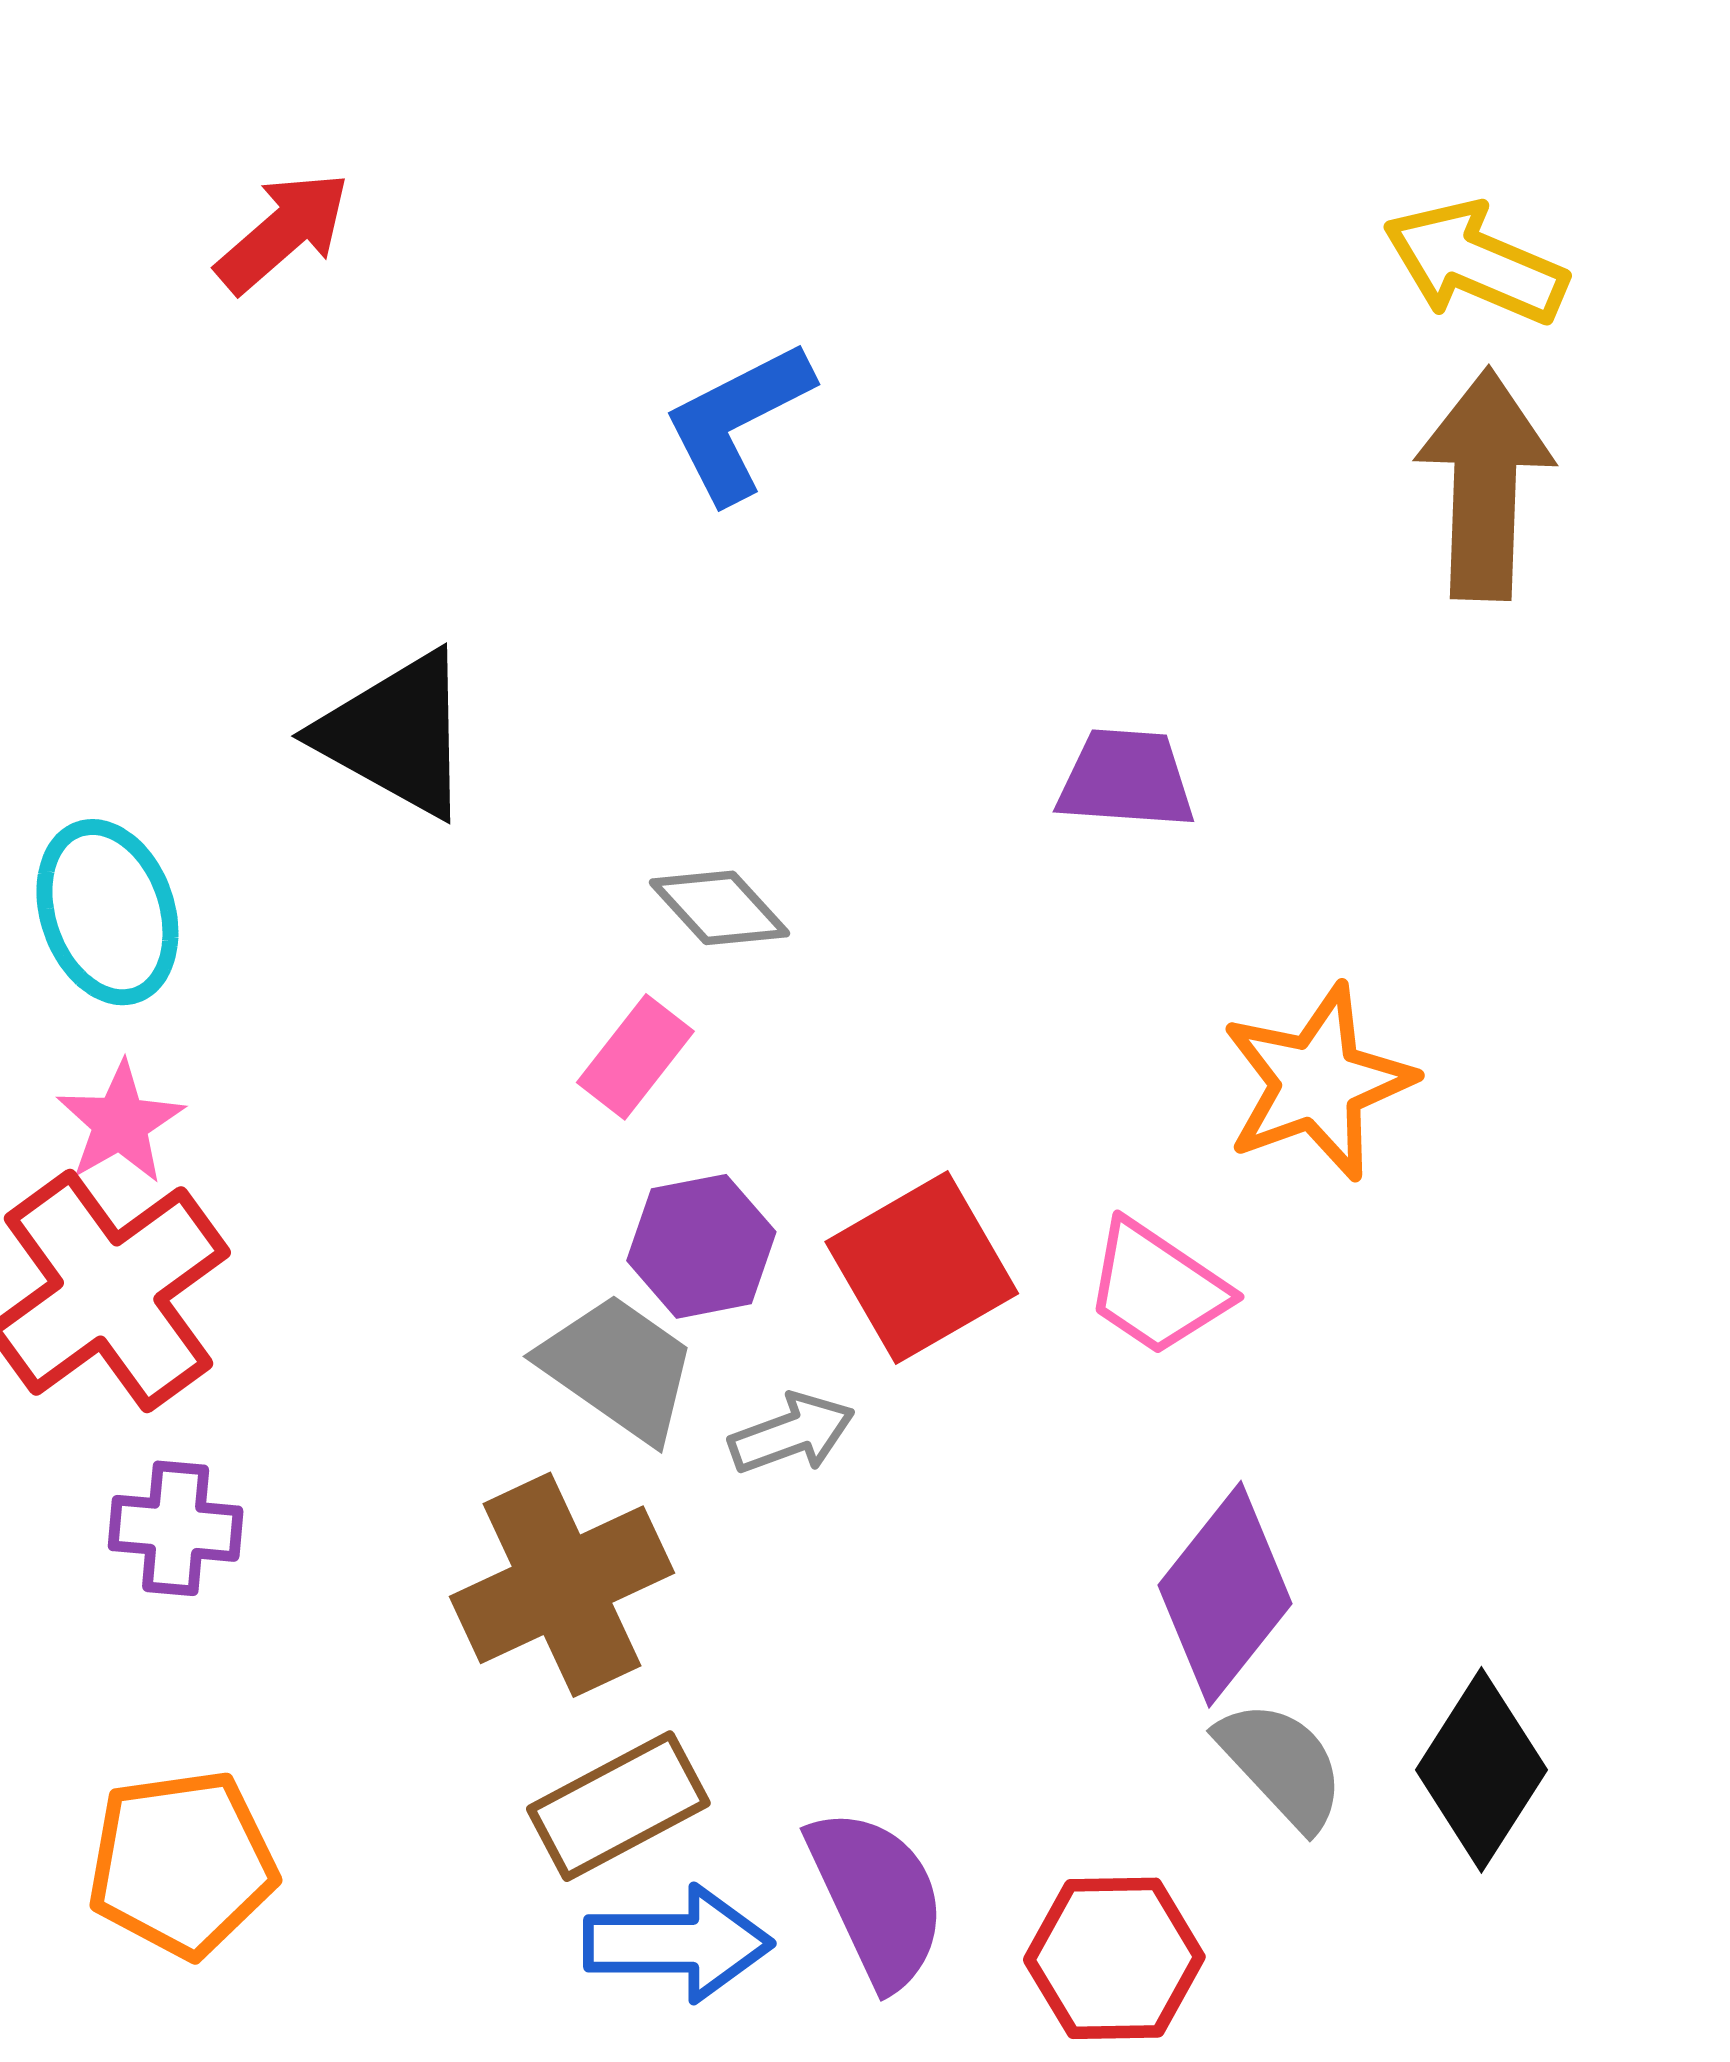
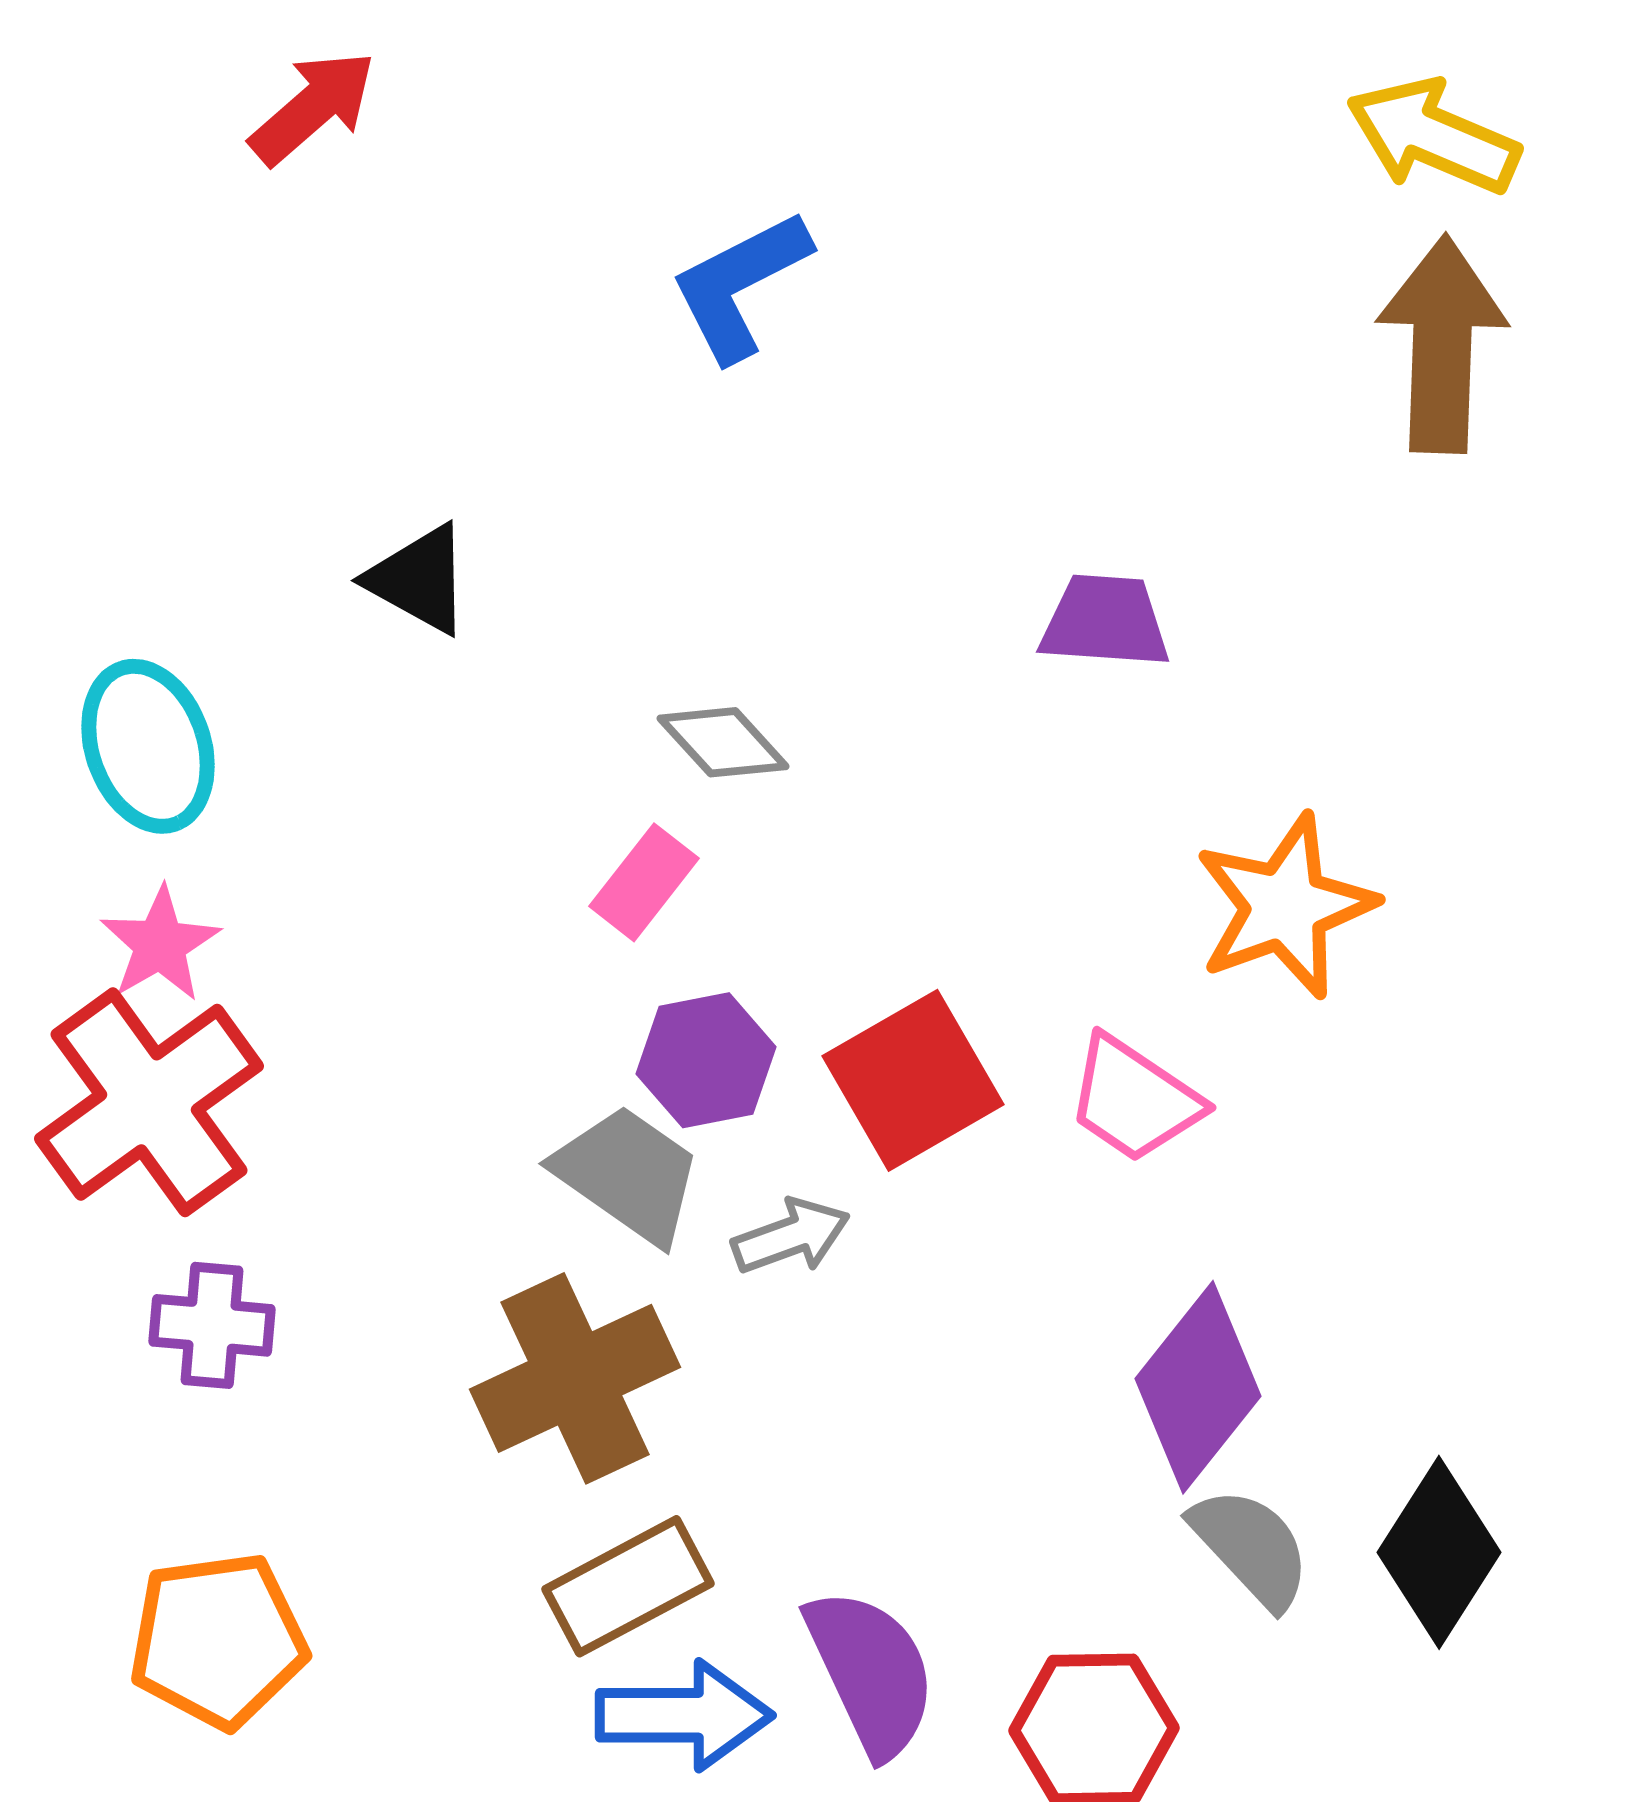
black triangle: (396, 734) -> (419, 579), size x0.7

